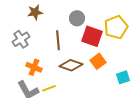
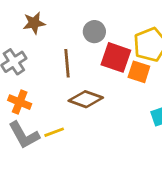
orange square: (98, 61) -> (139, 72), moved, turned -35
orange cross: (34, 67) -> (20, 102), moved

